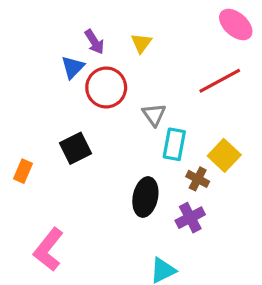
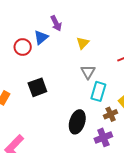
yellow triangle: (141, 43) -> (83, 43), moved
red circle: (106, 87) -> (23, 47), moved, size x0.7
brown cross: (198, 179) -> (111, 114), turned 32

